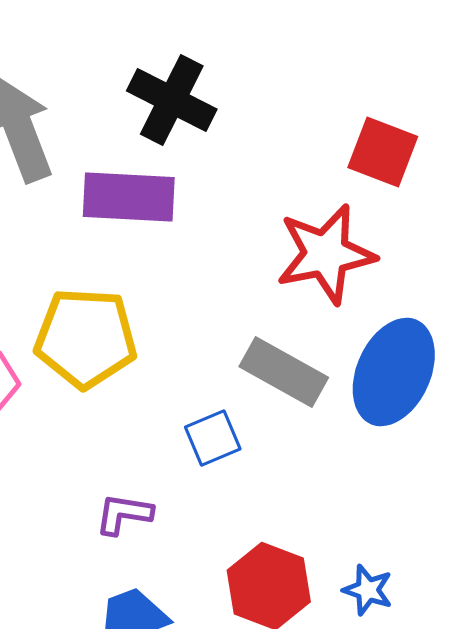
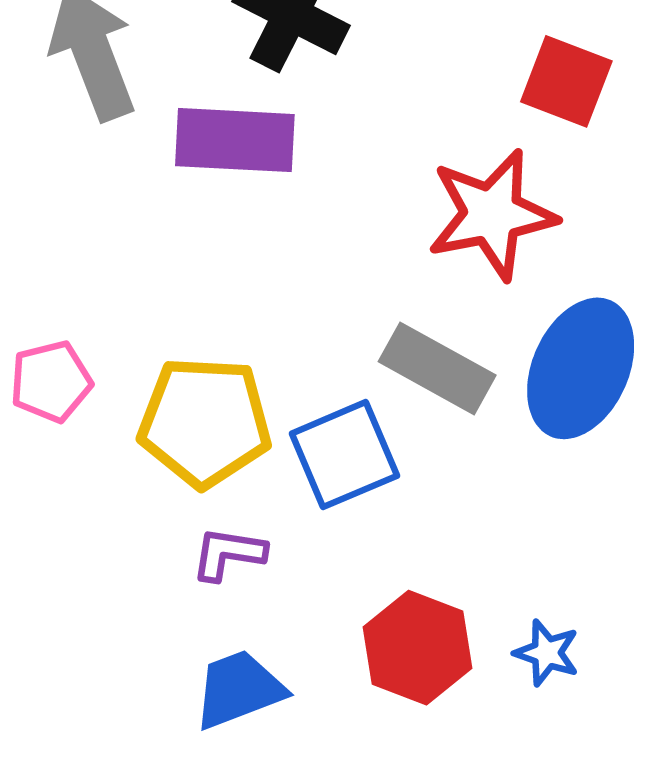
yellow pentagon: (86, 338) -> (205, 422), moved
blue square: (213, 438) -> (344, 455), size x1.5

